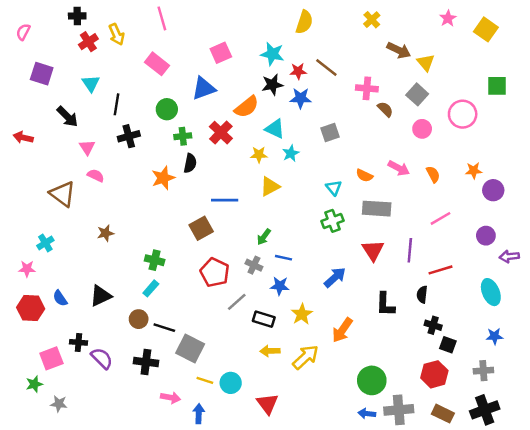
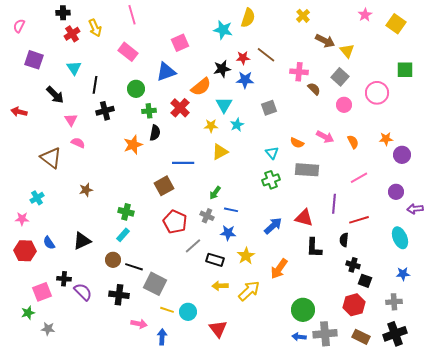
cyan star: (272, 54) -> (223, 30), moved
cyan triangle: (275, 129) -> (224, 105), turned 36
red triangle: (373, 250) -> (304, 218), moved, turned -42

